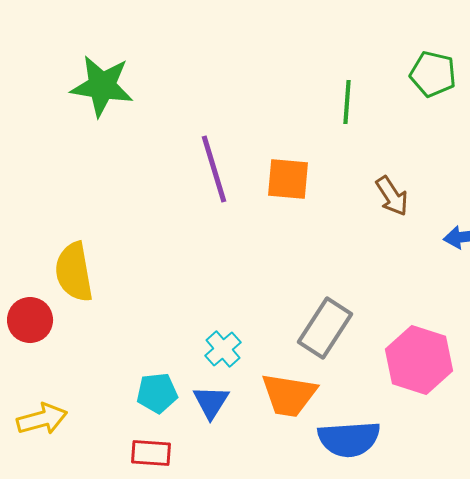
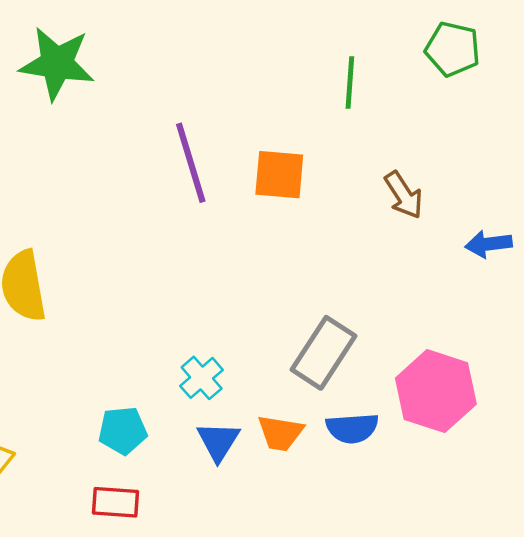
orange trapezoid: (289, 395) -> (280, 433), size x0.7
blue triangle: (211, 402) -> (218, 441), moved
blue semicircle: (349, 439) -> (352, 428), moved, size x0.7

